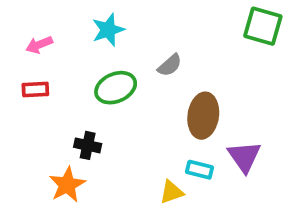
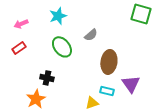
green ellipse: (116, 88) -> (62, 47), turned 75
red rectangle: (35, 90) -> (19, 48), turned -32

